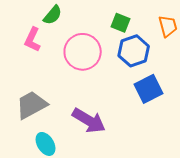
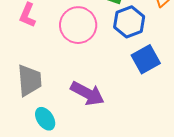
gray trapezoid: (31, 105) -> (29, 80), turned 116

